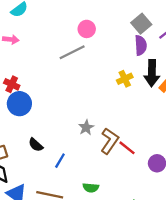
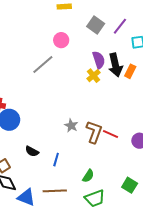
pink circle: (87, 29) -> (61, 40), moved
purple semicircle: (141, 45) -> (99, 60), moved
green semicircle: (91, 188) -> (88, 176), turned -48

